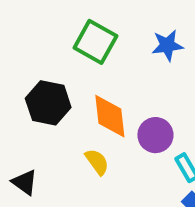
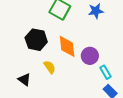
yellow semicircle: (97, 162) -> (50, 67), moved

